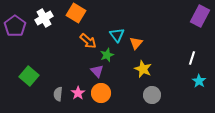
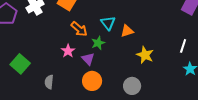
orange triangle: (136, 43) -> (127, 31), turned 32
yellow star: (143, 69) -> (145, 55), moved
pink star: (78, 93) -> (68, 51), moved
gray circle: (152, 95) -> (132, 86), moved

